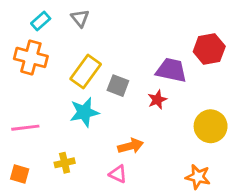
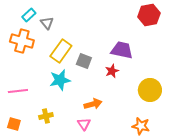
gray triangle: (80, 18) -> (47, 23), moved
red hexagon: (209, 49) -> (149, 15), moved
pink triangle: (118, 174) -> (84, 124), turned 32

